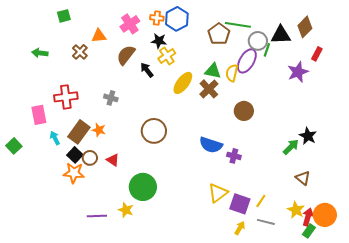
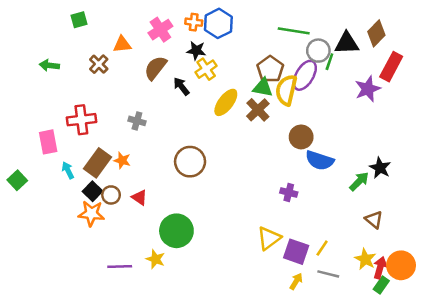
brown pentagon: (219, 34) -> (270, 69), moved
red rectangle: (317, 54) -> (391, 67), size x1.6
yellow semicircle: (232, 73) -> (286, 90), size x1.4
blue semicircle: (211, 145) -> (320, 160), moved

